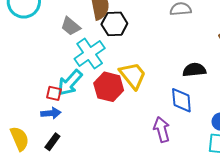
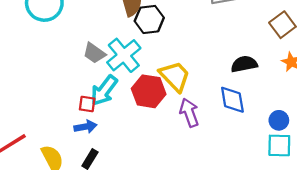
gray trapezoid: (71, 26) -> (94, 53), moved
purple arrow: (162, 130) -> (189, 113), moved

